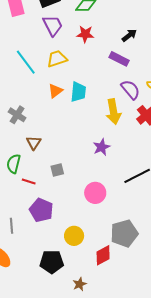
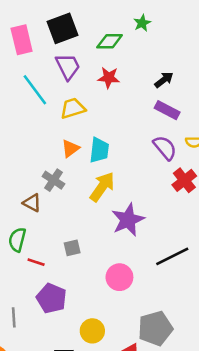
purple rectangle: (119, 59) -> (167, 110), moved
cyan line: (26, 62) -> (35, 90), moved
yellow arrow: (113, 112) -> (102, 187), moved, turned -135
gray cross: (17, 115) -> (53, 180), moved
brown triangle: (34, 143) -> (32, 203), moved, turned -35
purple star: (102, 147) -> (128, 220), size x1.5

